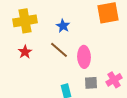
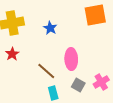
brown line: (59, 50) -> (46, 71), moved
gray square: (91, 83) -> (78, 85), turned 32

